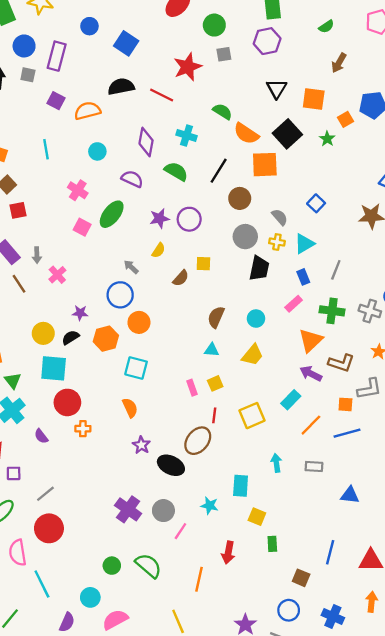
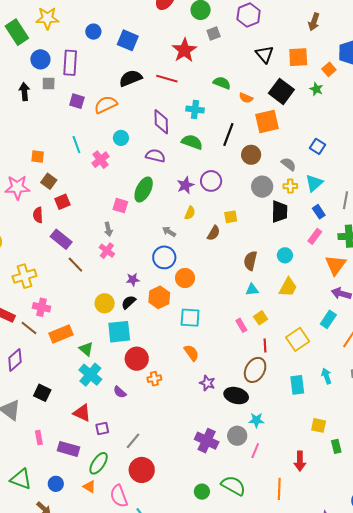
orange semicircle: (246, 134) -> (246, 98), size x0.6
pink cross: (78, 190) -> (101, 160), moved, turned 30
gray arrow: (37, 255) -> (108, 229), moved
cyan rectangle: (241, 486) -> (297, 385), moved
cyan star: (210, 506) -> (256, 420), moved

